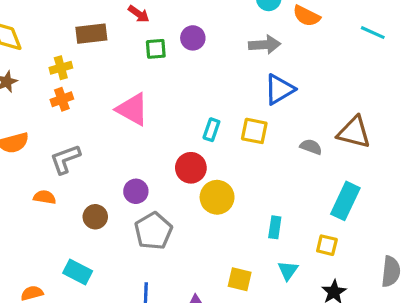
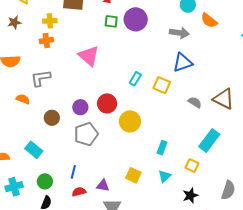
purple circle: (193, 38) -> (136, 19), size x1.5
red circle: (191, 168) -> (107, 103), moved

